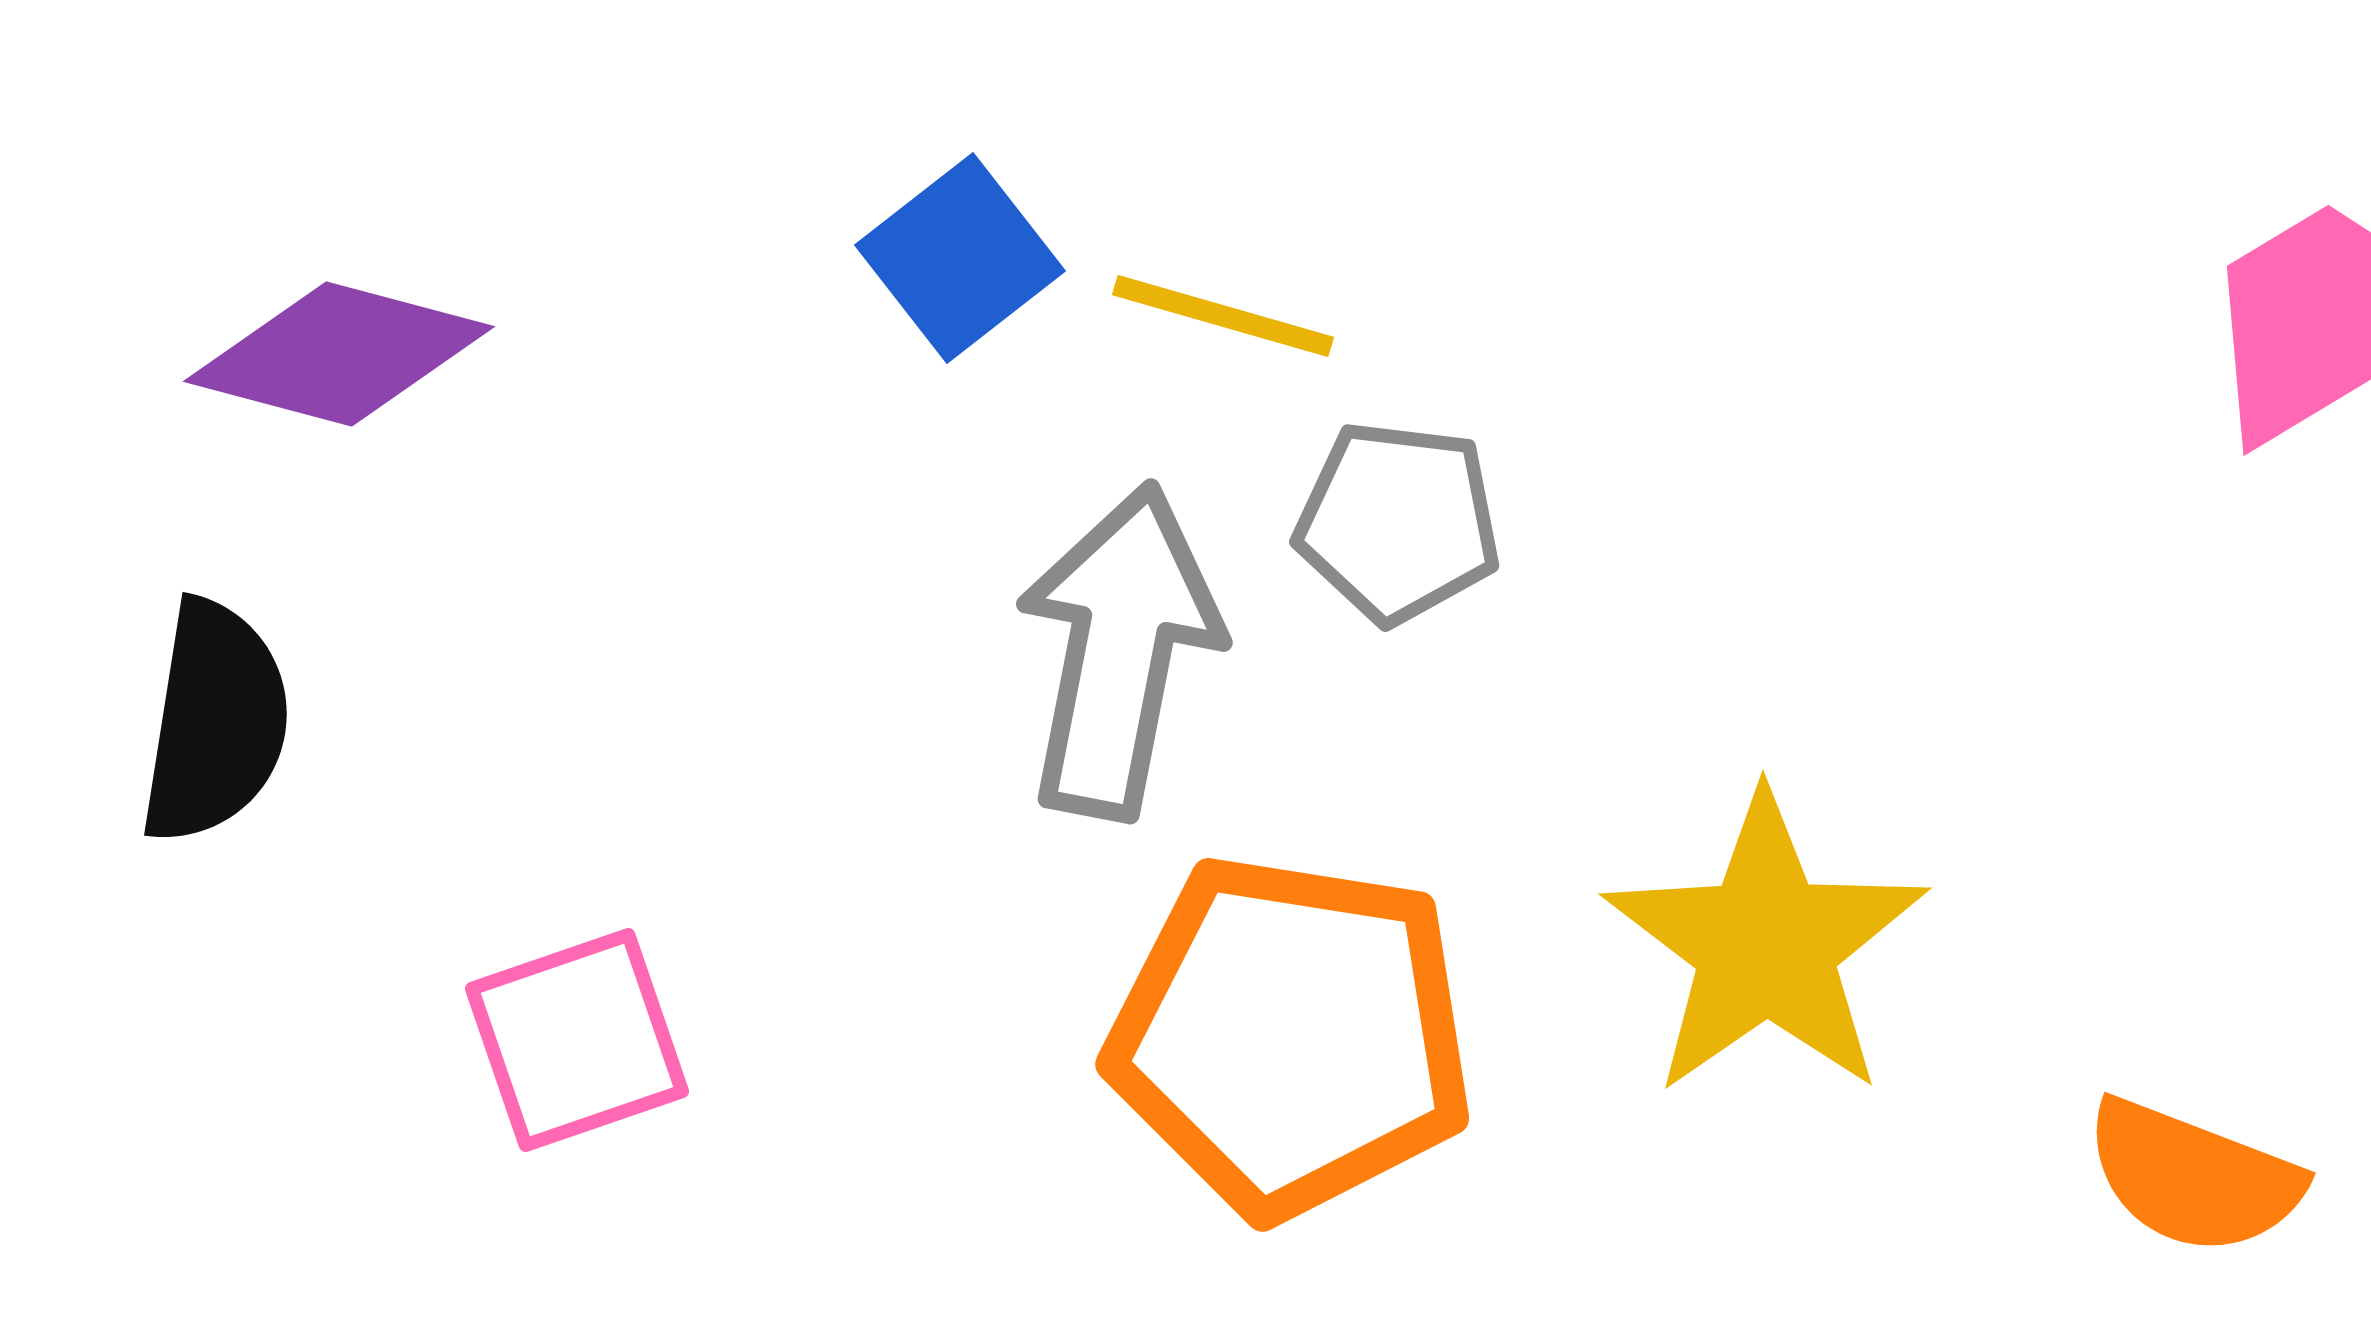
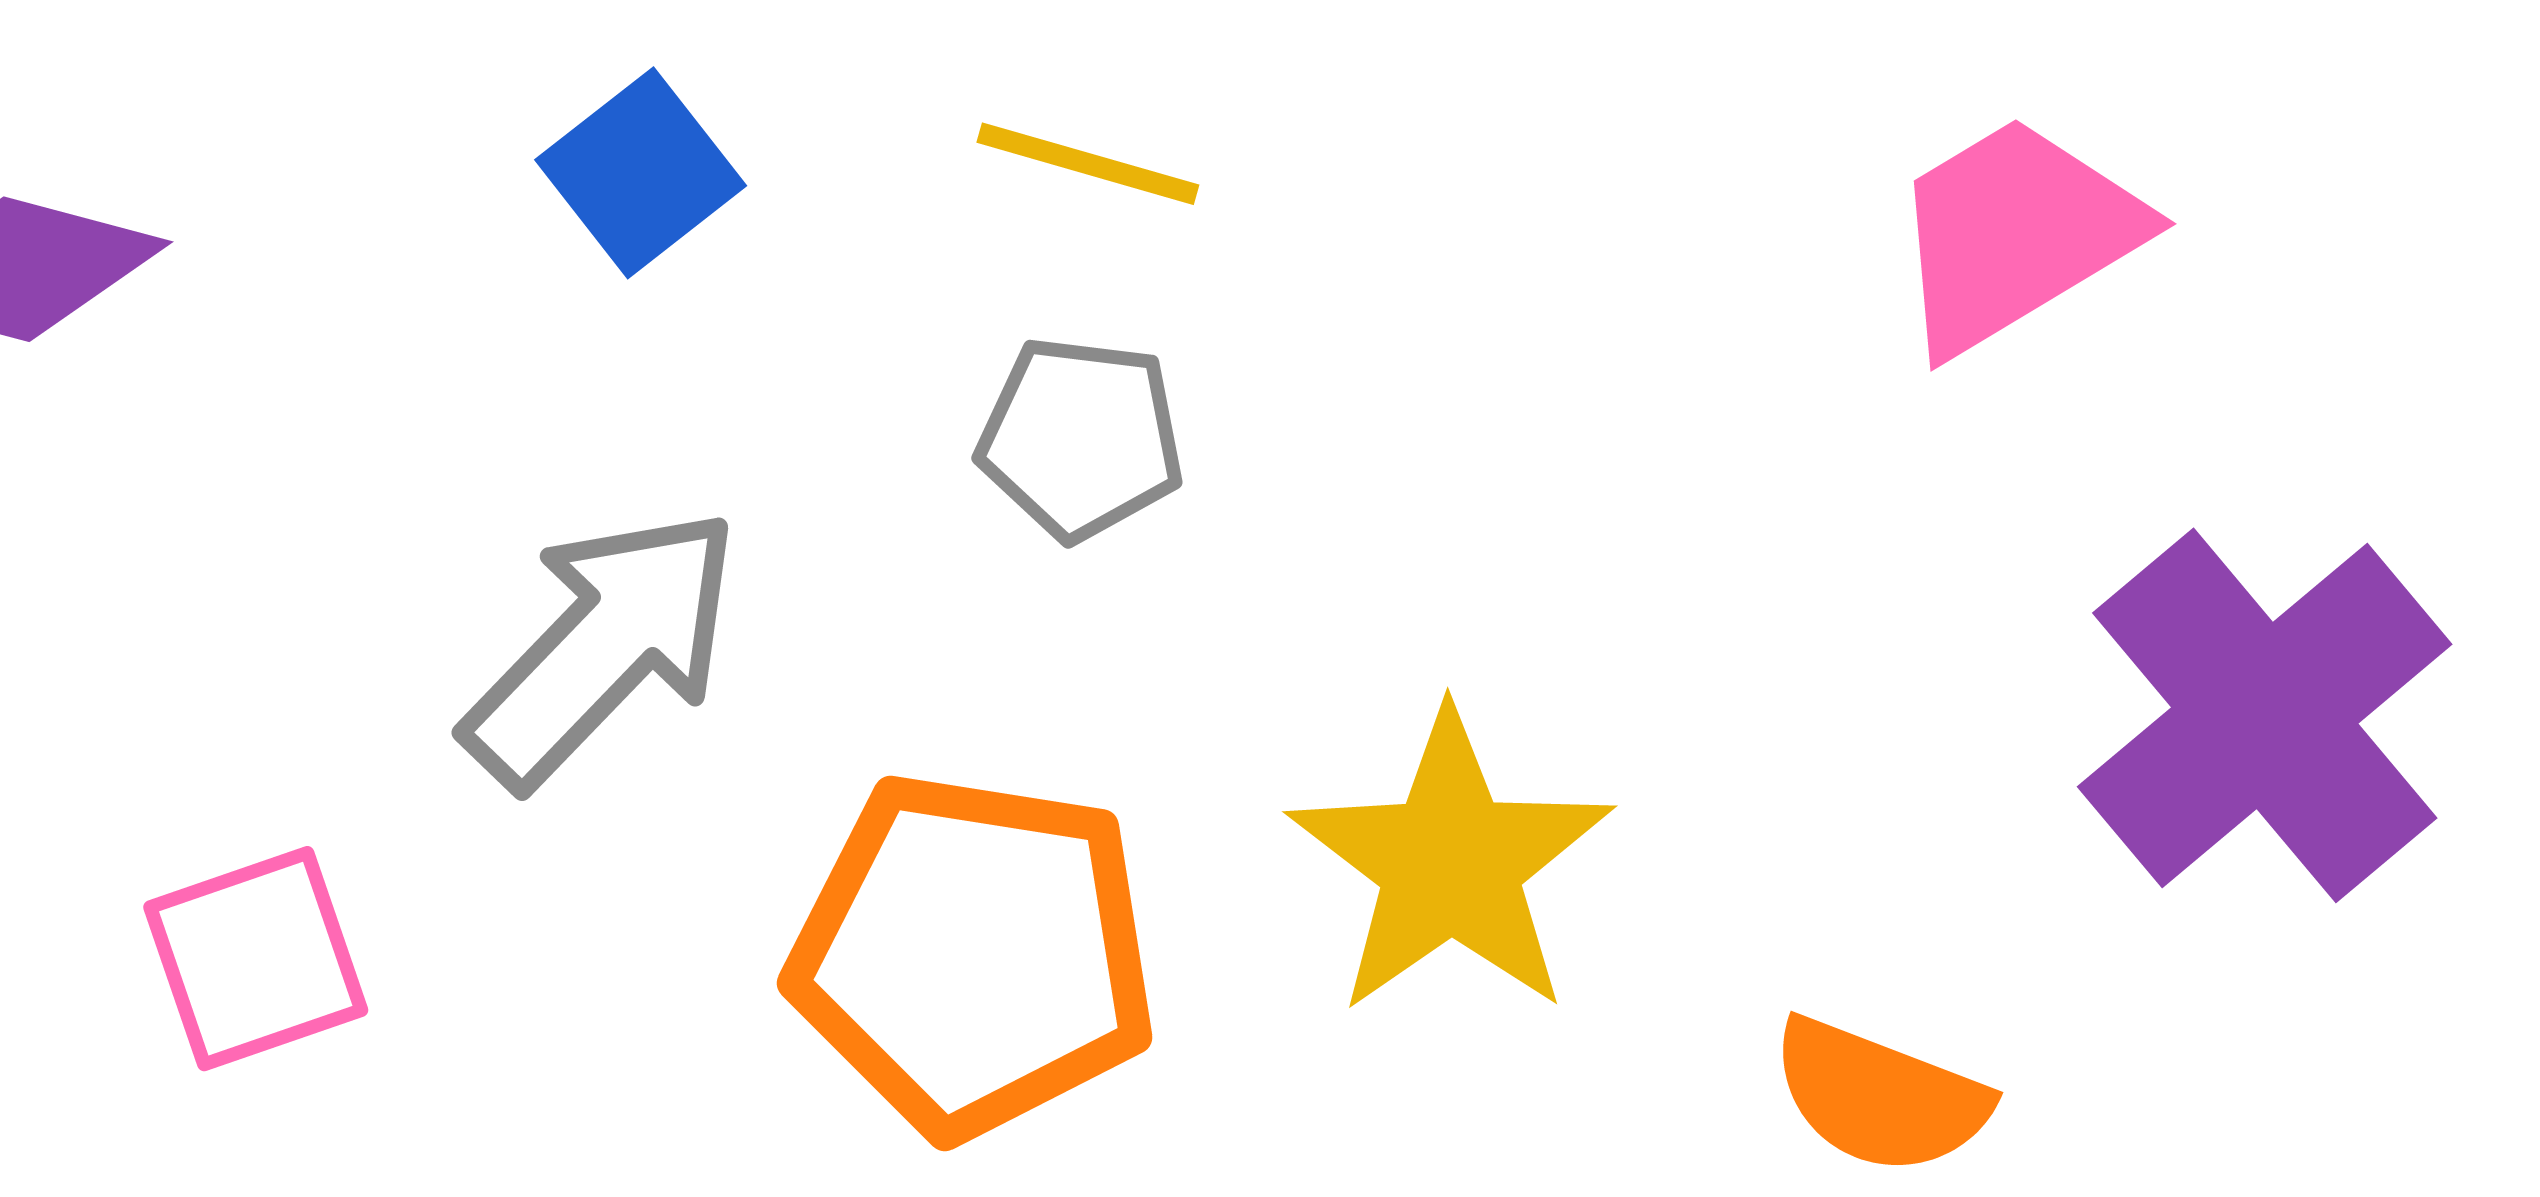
yellow line: (1223, 316) -> (1088, 164), moved
gray arrow: (1119, 651) -> (602, 647), moved, turned 33

